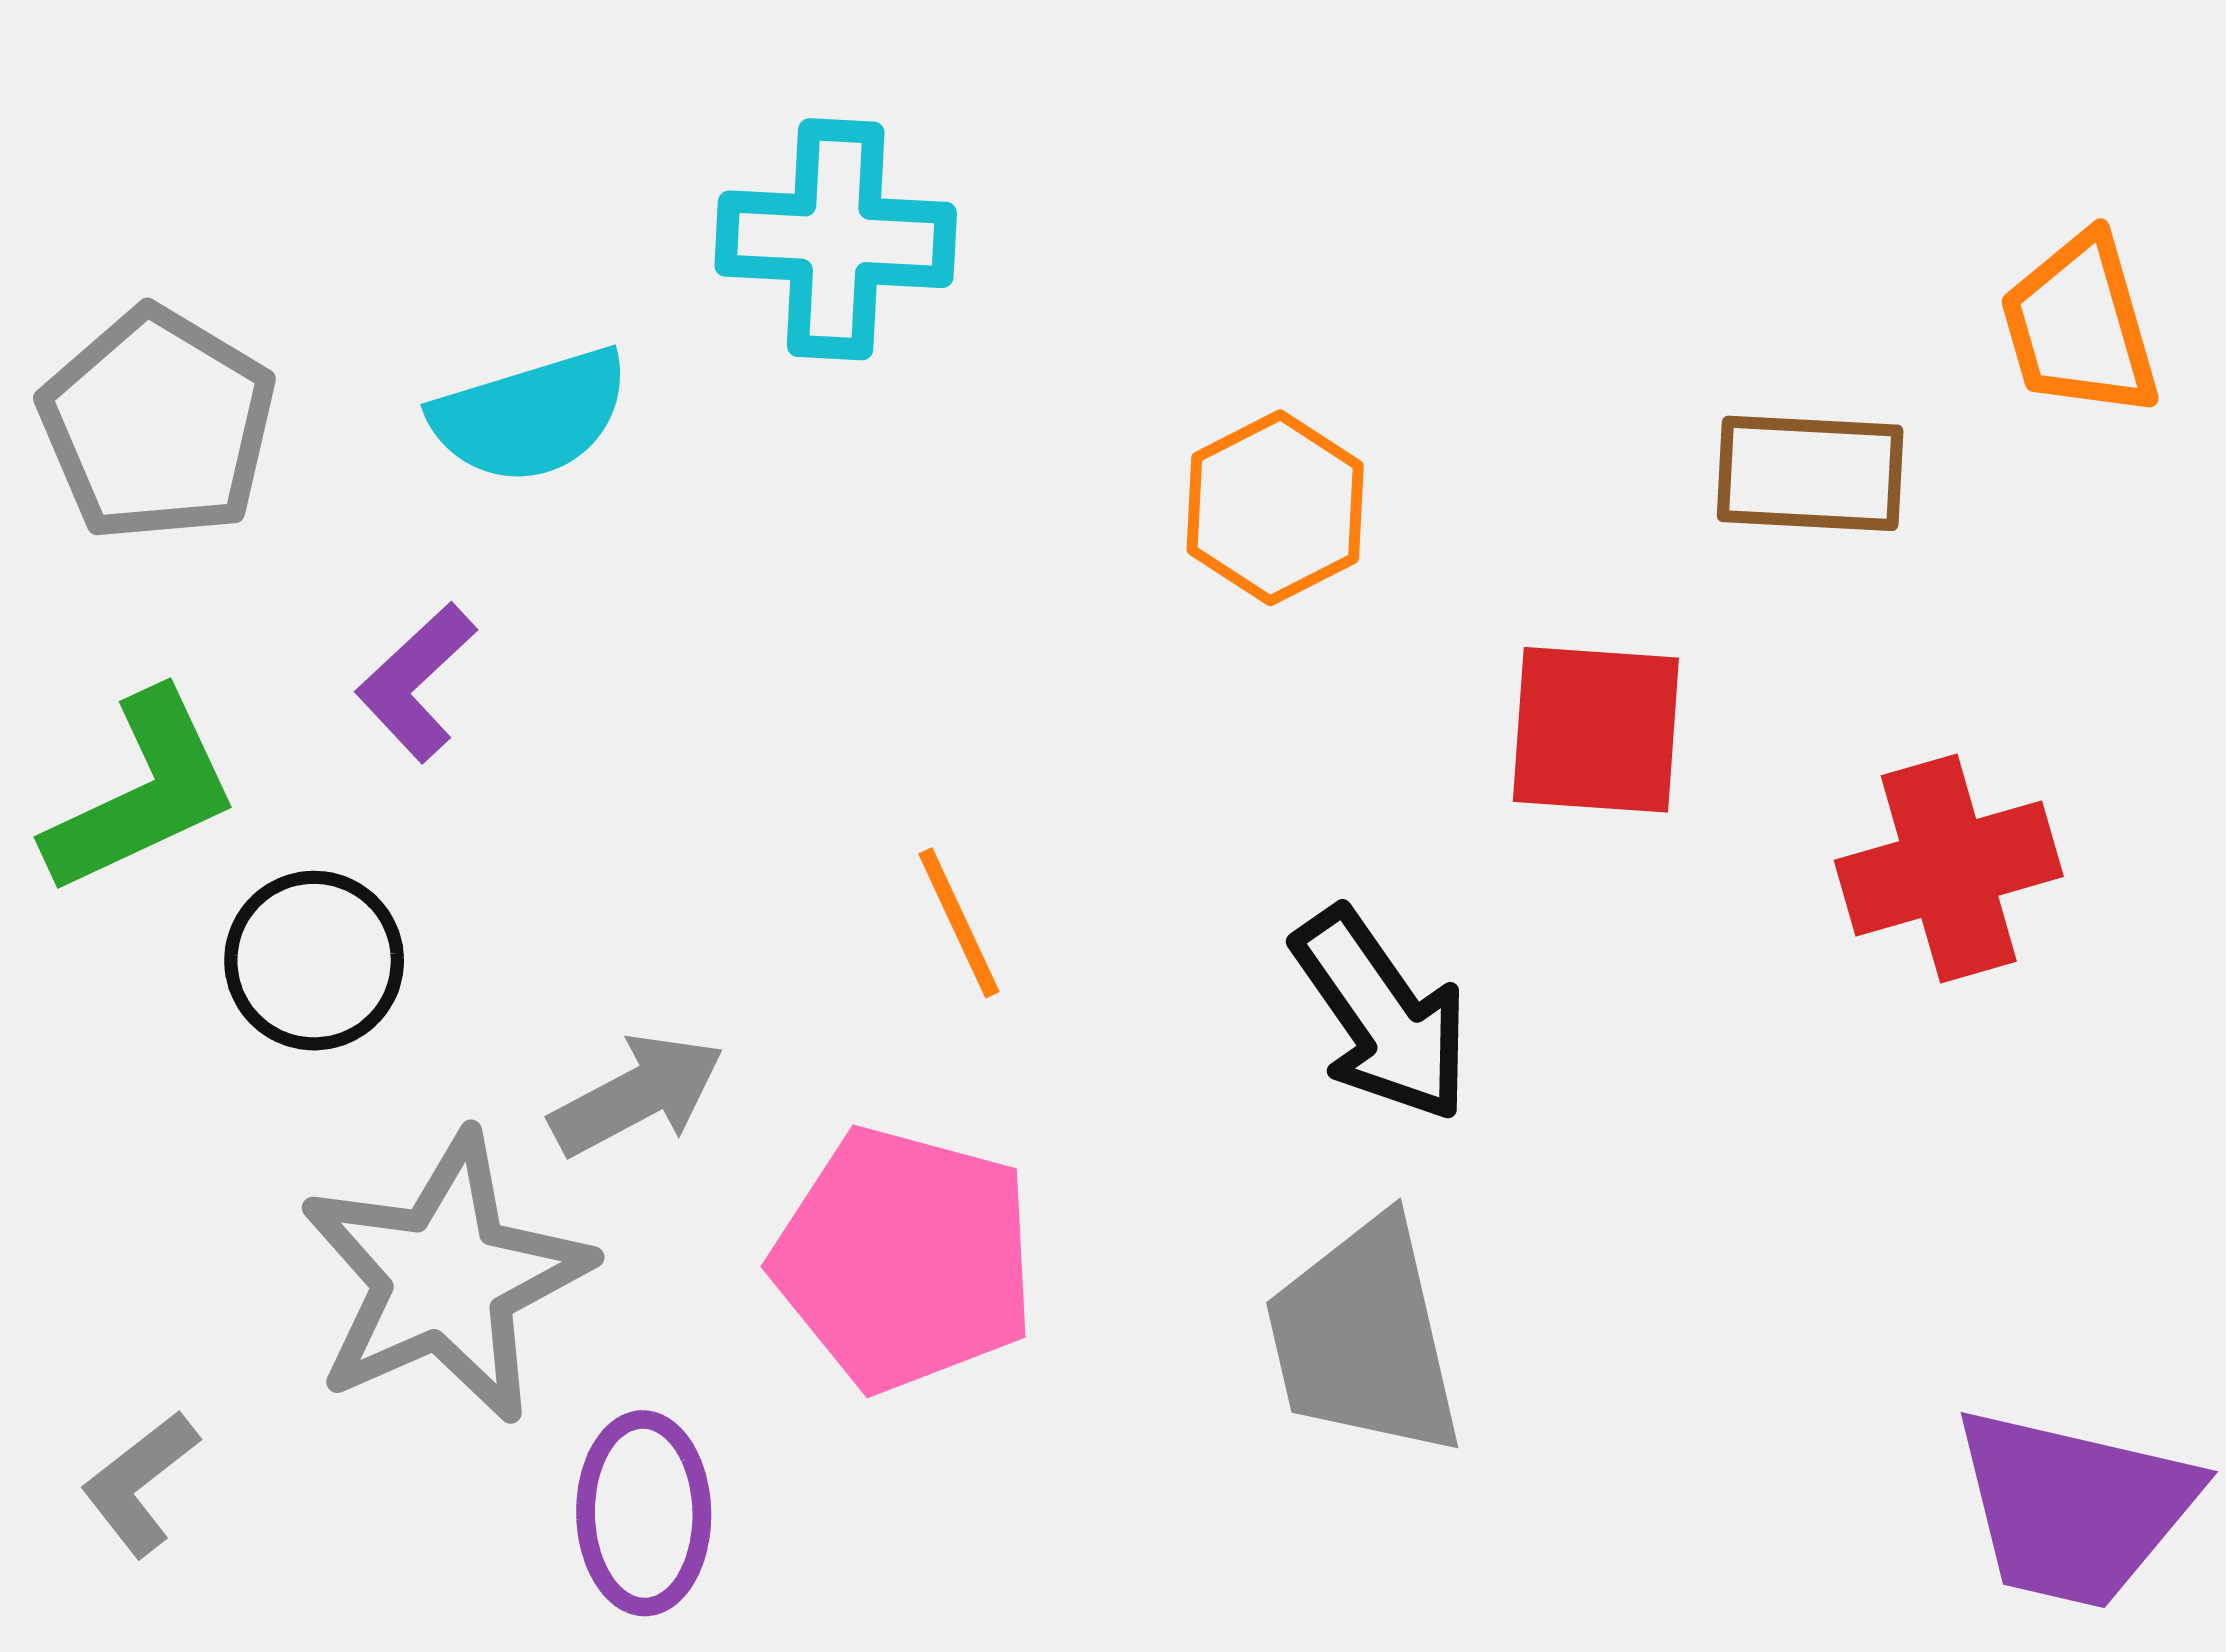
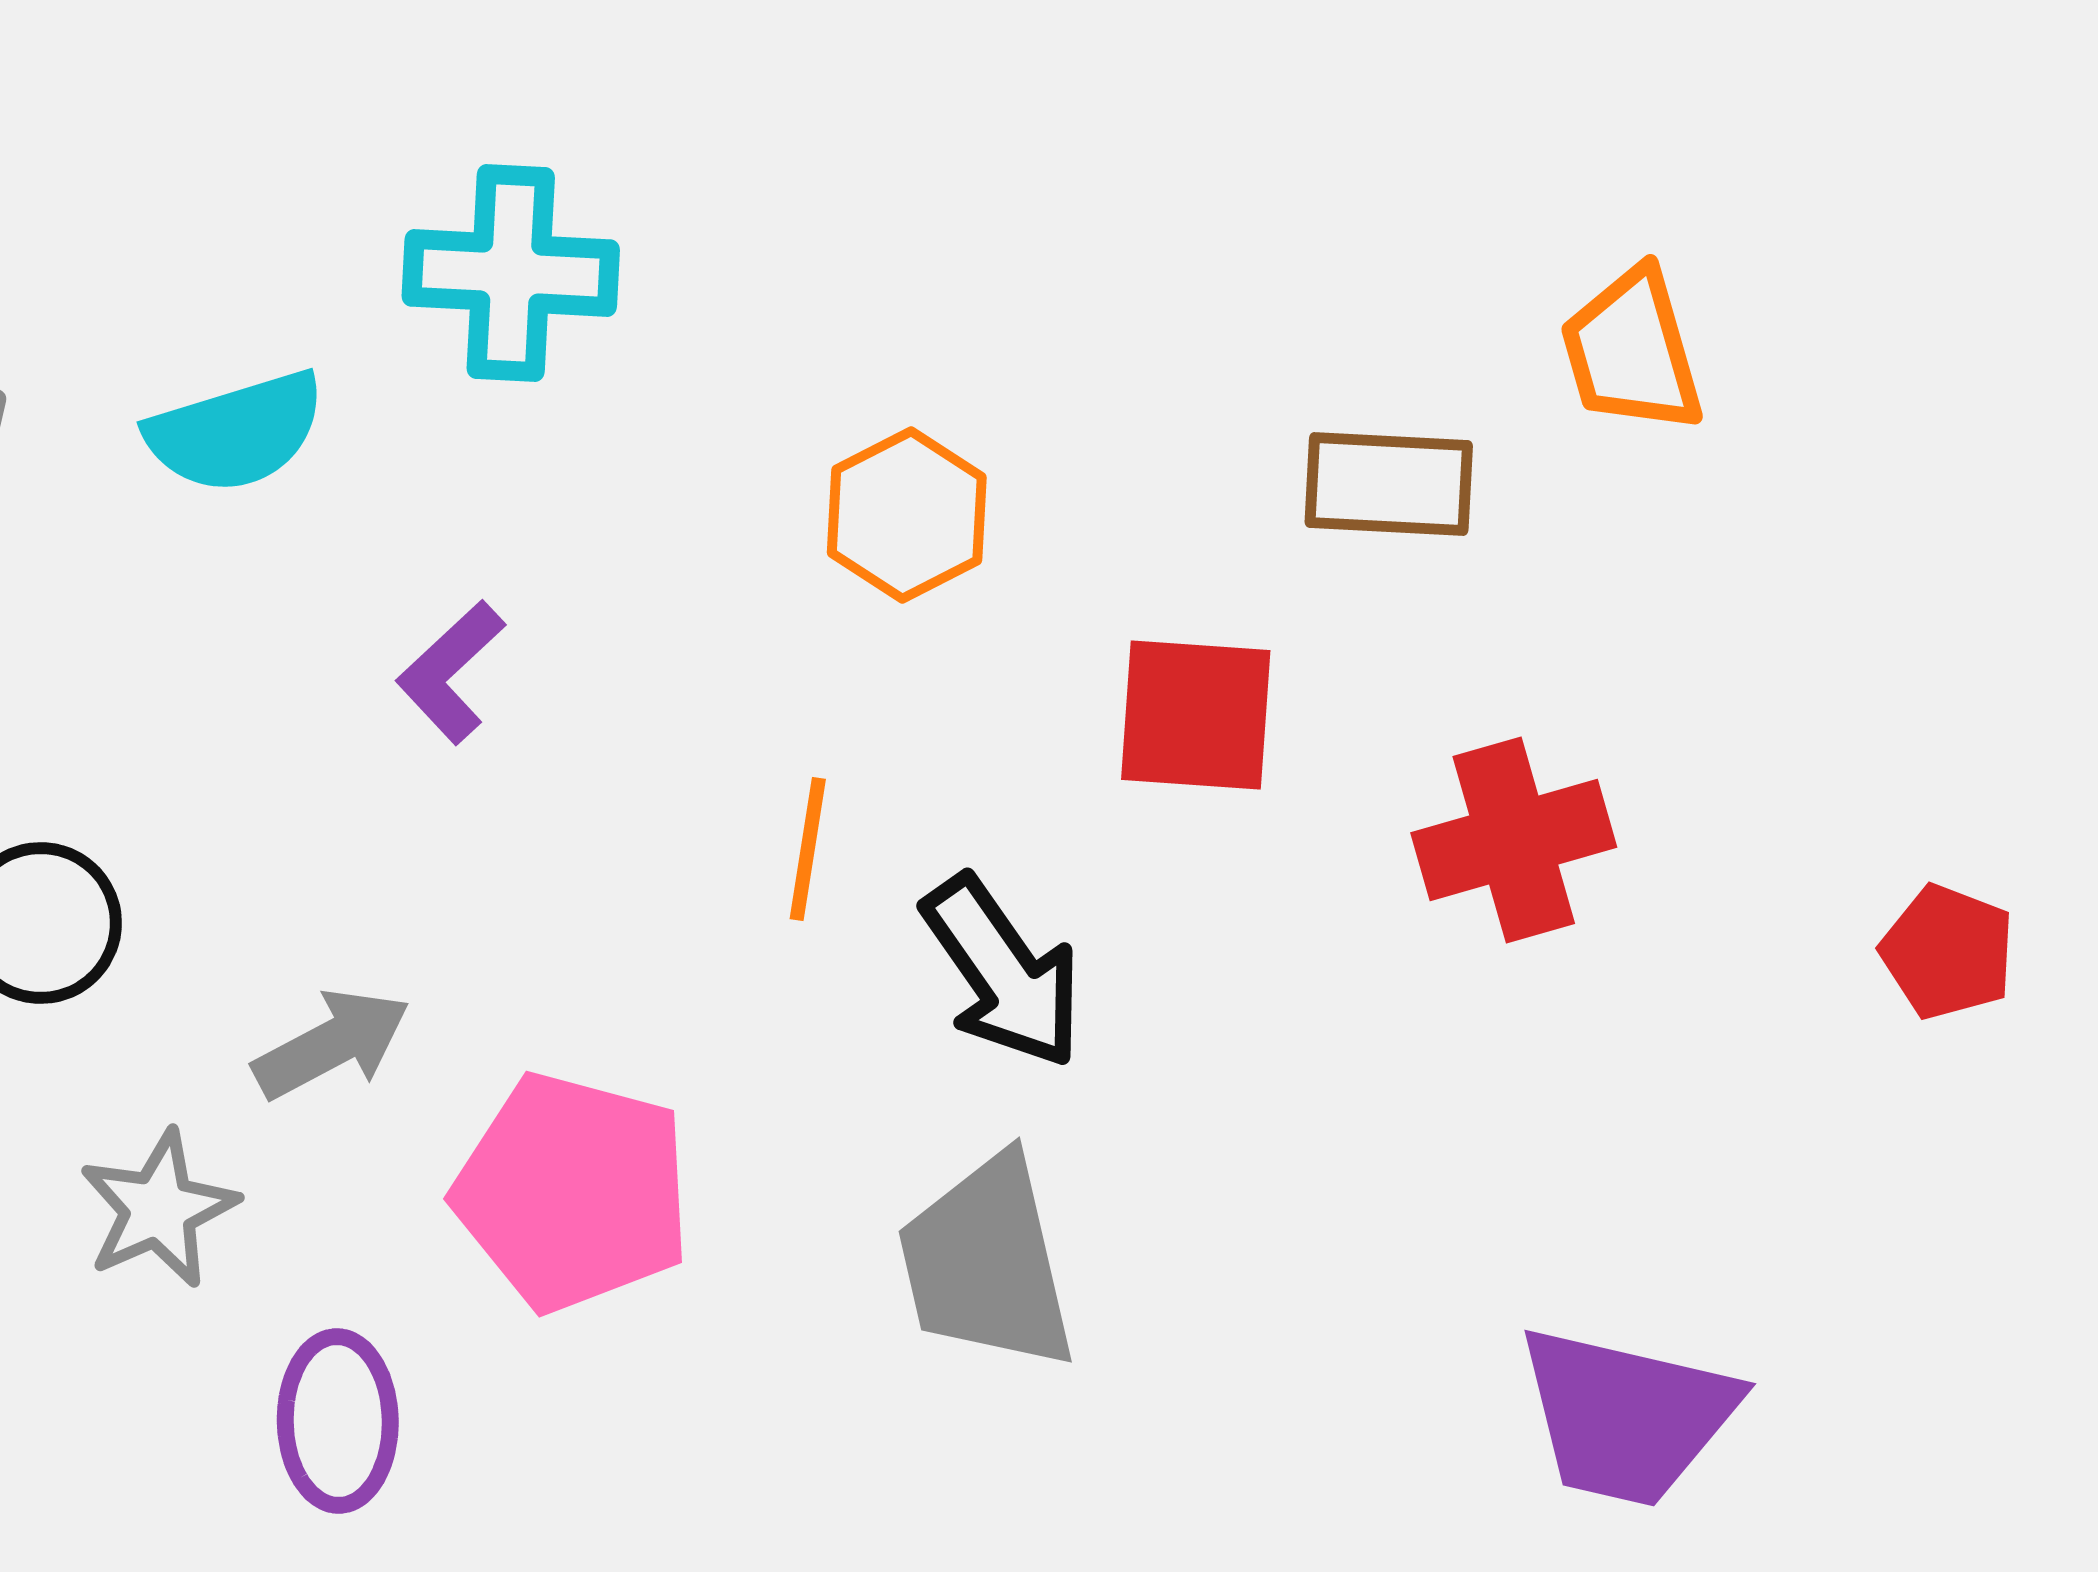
purple L-shape: (416, 682) -> (451, 672), moved
orange line: (959, 923) -> (808, 849), moved, turned 34
gray star: (445, 1278) -> (159, 1209), size x0.6

